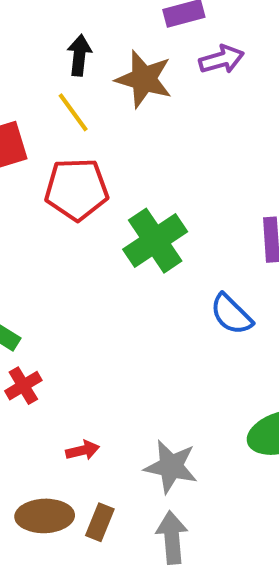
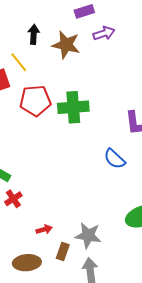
yellow line: (73, 112) -> (19, 62), moved
green cross: (155, 241) -> (73, 107), moved, turned 32
brown rectangle: (100, 522) -> (63, 251), moved

